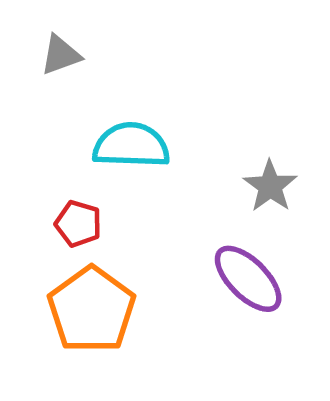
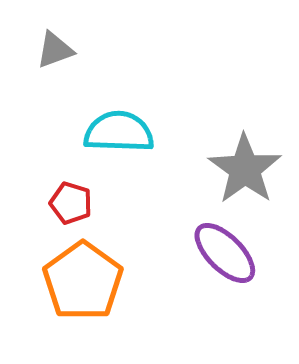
gray star: (270, 186) -> (245, 169), size x1.5

